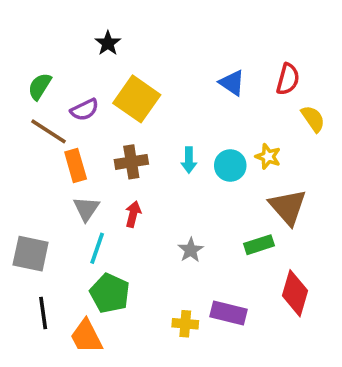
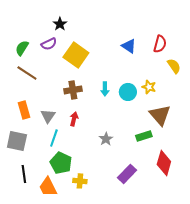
purple semicircle: (85, 110) -> (49, 44), moved
orange rectangle: (76, 165) -> (24, 110), moved
purple rectangle: (228, 313) -> (127, 174), turned -60
yellow cross: (185, 324) -> (80, 181), moved

